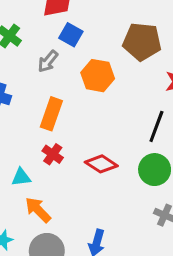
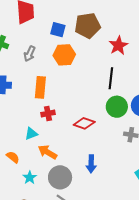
blue square: (71, 35) -> (58, 30), moved
red cross: (53, 154) -> (48, 113), turned -32
red diamond: (101, 164) -> (84, 123), moved

